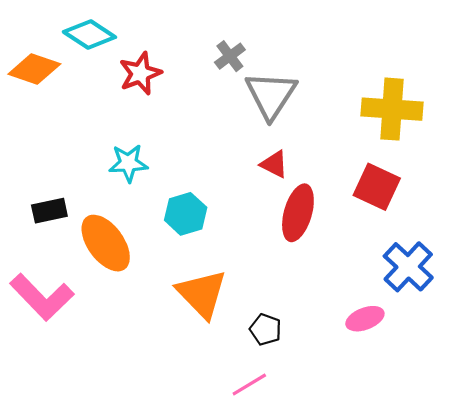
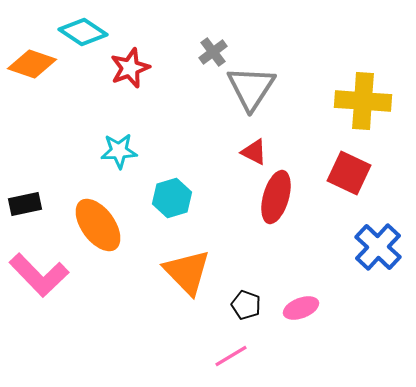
black rectangle: (49, 211) -> (25, 204), moved
pink ellipse: (365, 319) -> (301, 308), moved

